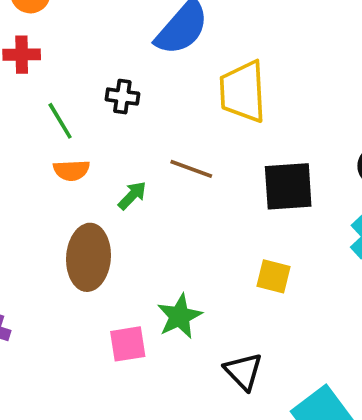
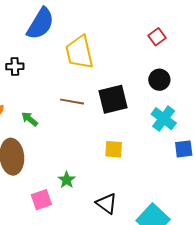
brown line: (191, 169) -> (72, 102), moved
green arrow: (132, 195) -> (30, 119), turned -84
green star: (179, 316) -> (67, 180), size x0.7

